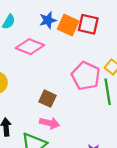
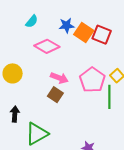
pink arrow: (50, 123) -> (59, 78), moved

